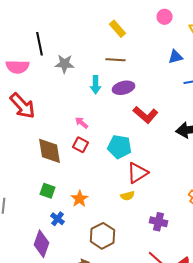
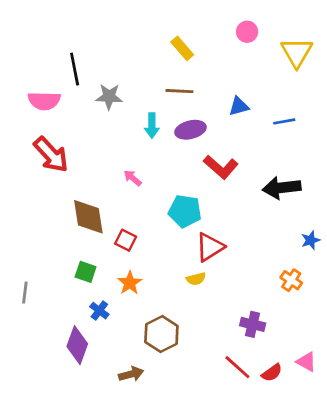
blue triangle: (176, 57) -> (239, 106), moved
red square: (80, 145) -> (126, 240), moved
purple cross: (158, 222) -> (253, 324), moved

